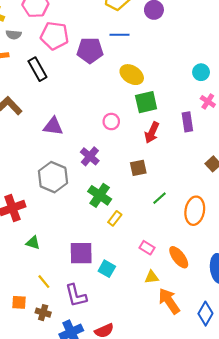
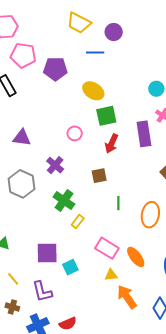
blue line: (120, 35) -> (95, 53), moved
purple rectangle: (187, 122) -> (144, 134), size x1.4
green line: (159, 198) -> (118, 203), turned -48
pink rectangle: (147, 248) -> (107, 248), size x1.6
cyan square: (107, 269) -> (70, 267), turned 35

